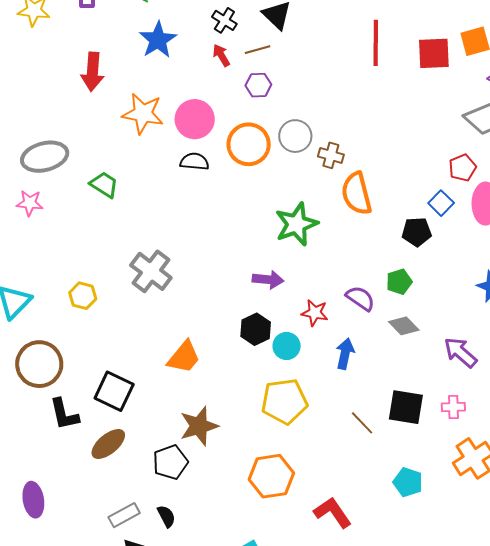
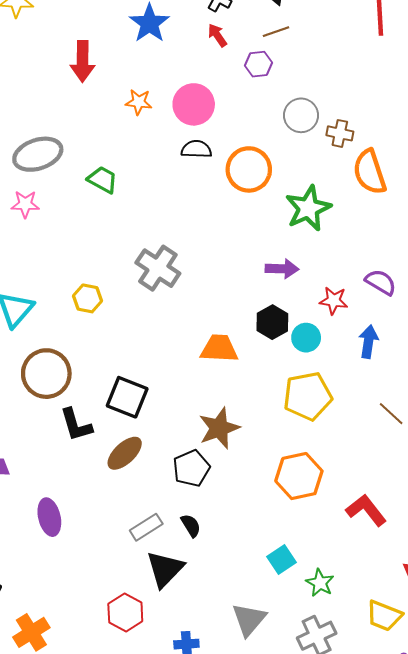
brown line: (258, 50) -> (276, 32), moved
orange star: (143, 114) -> (139, 102), size x0.6
orange circle: (249, 144) -> (249, 169), moved
orange trapezoid: (184, 357) -> (219, 349), moved, turned -123

